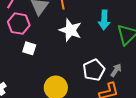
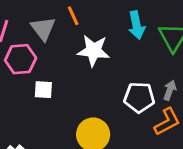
white pentagon: (94, 70) -> (139, 97), turned -30

